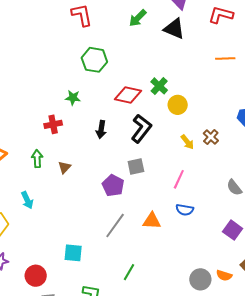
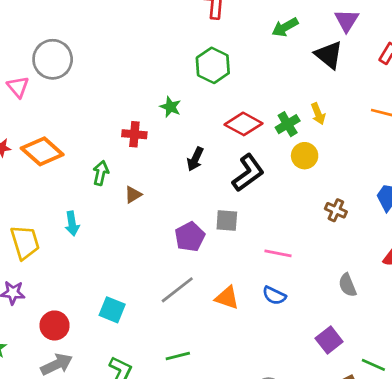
brown cross: (211, 137) -> (336, 210), turned -35
yellow arrow: (187, 142) -> (318, 114), moved
pink line: (179, 179) -> (278, 253), turned 60
green line: (129, 272) -> (178, 356), turned 30

